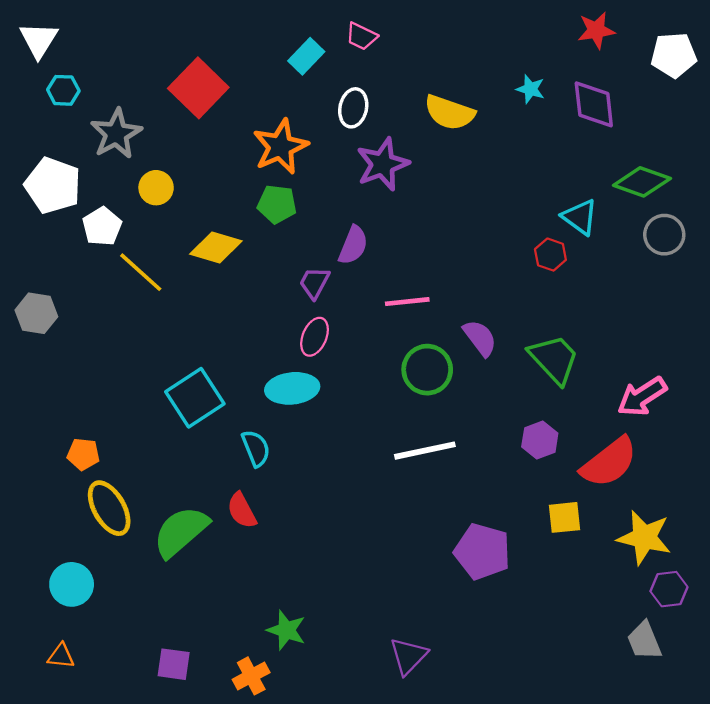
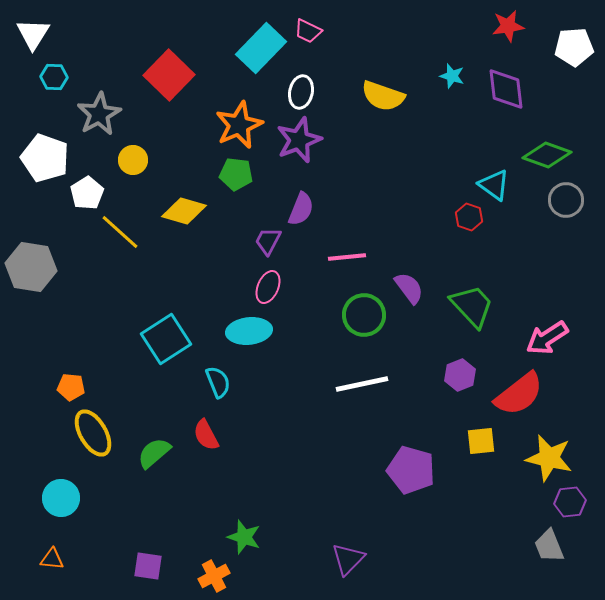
cyan rectangle: (306, 56) -> (261, 48), size x1.6
purple star: (383, 164) -> (299, 140), moved
gray hexagon: (36, 313) -> (31, 267), size x1.4
green semicircle: (181, 532) -> (154, 453), size x0.7

